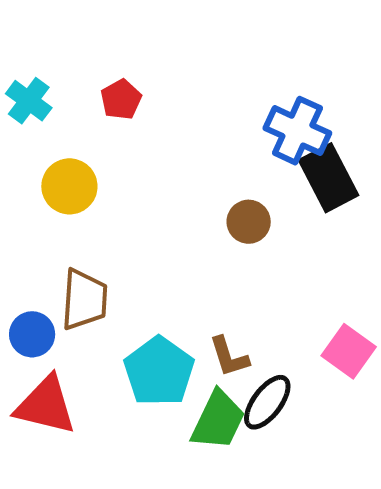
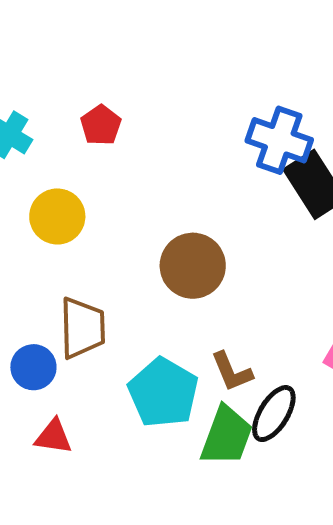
brown circle: (249, 222) -> (193, 266), moved, size x1.5
red triangle: (46, 405) -> (53, 437), size x0.6

